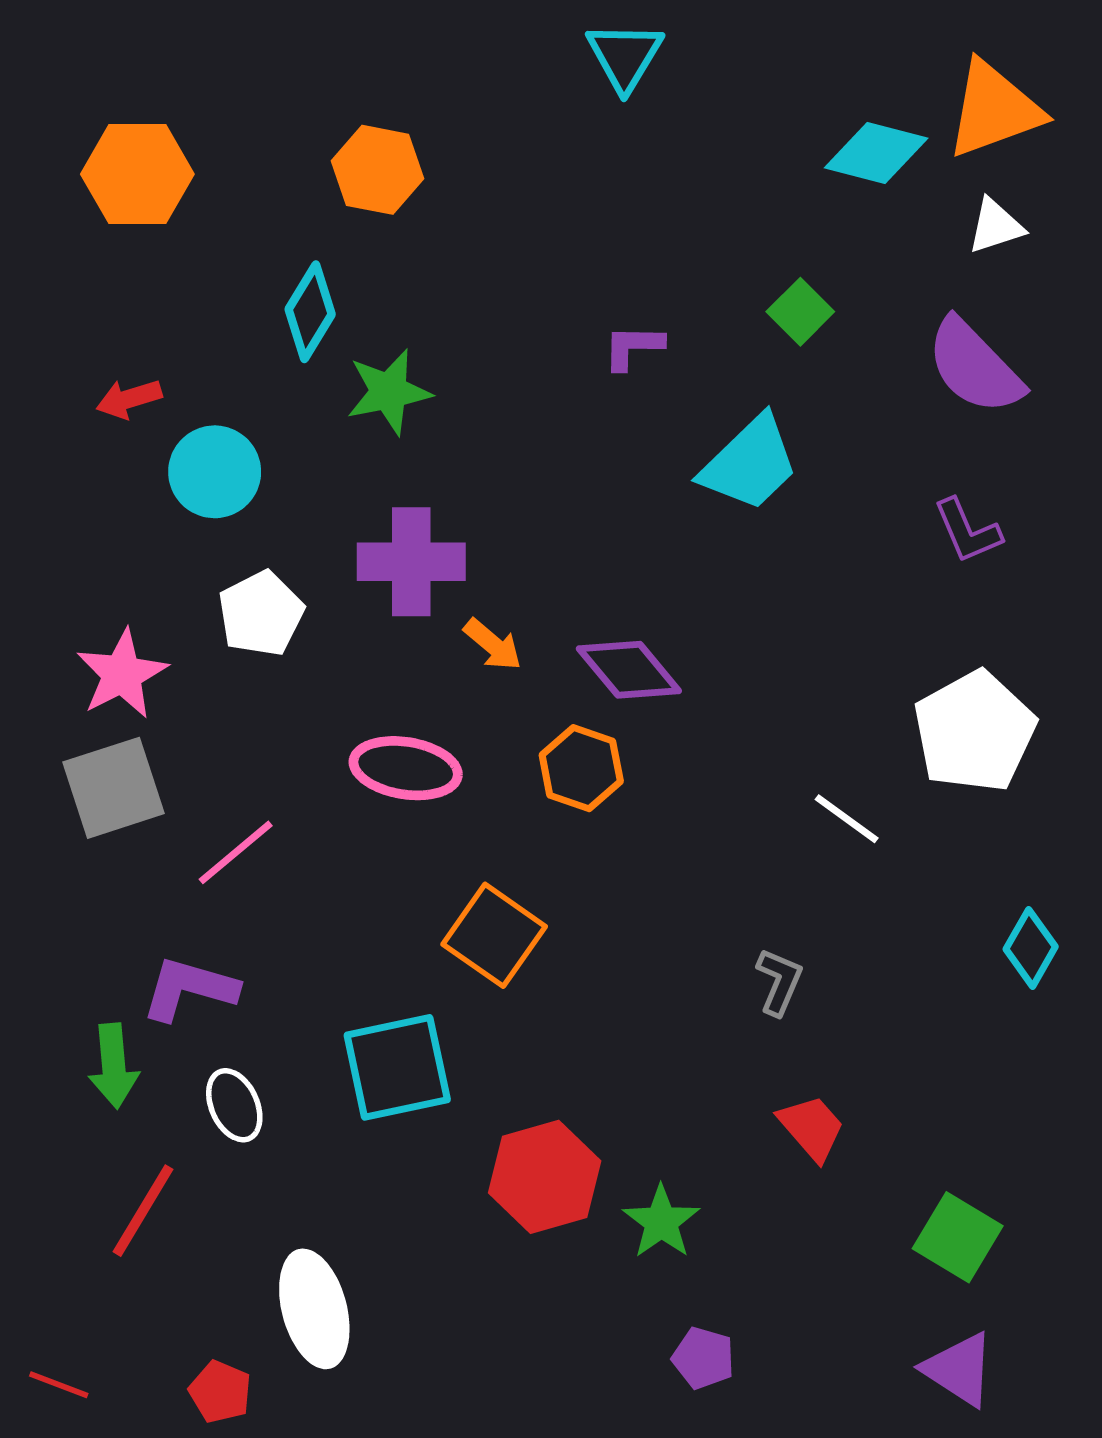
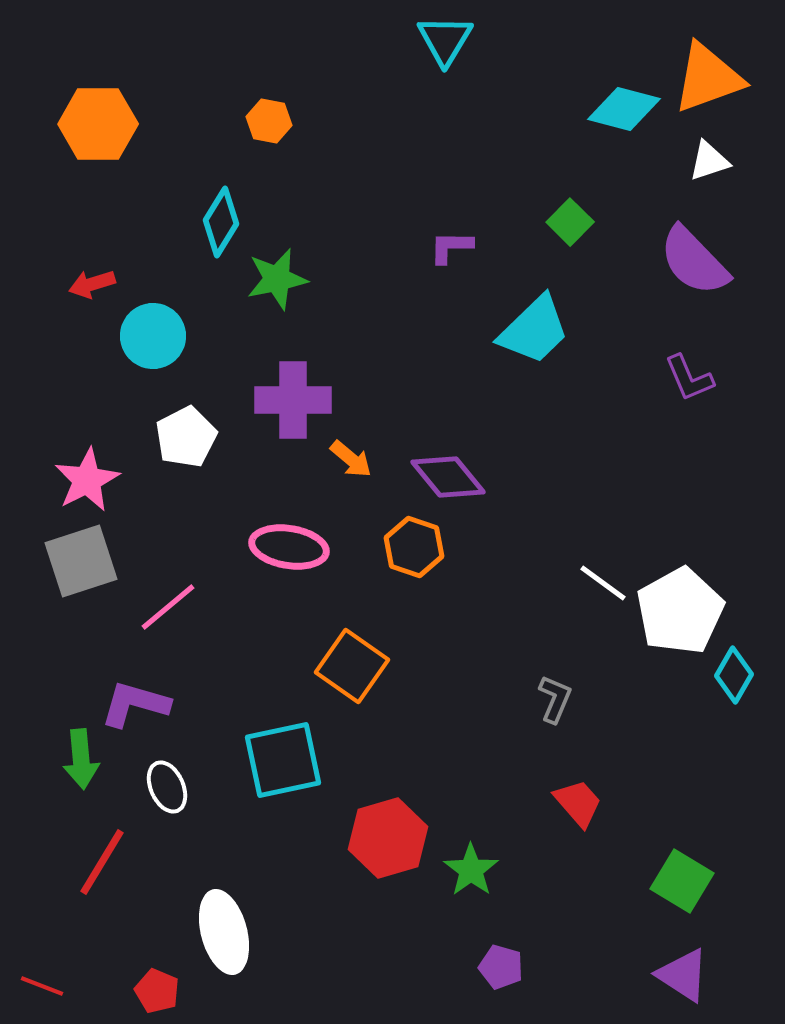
orange hexagon: (378, 170) -> (269, 121), size x0.7
white pentagon: (974, 732) -> (680, 611), moved

